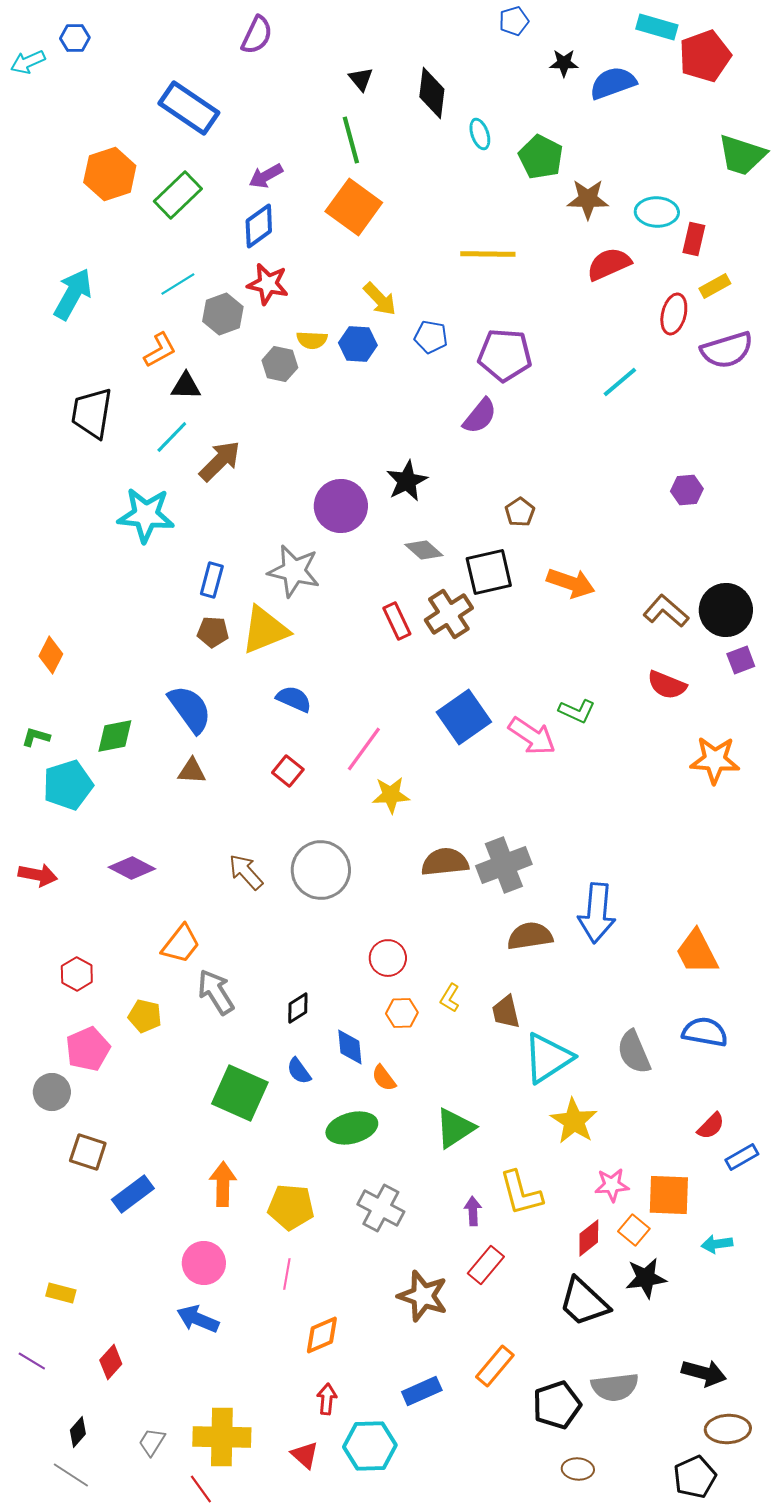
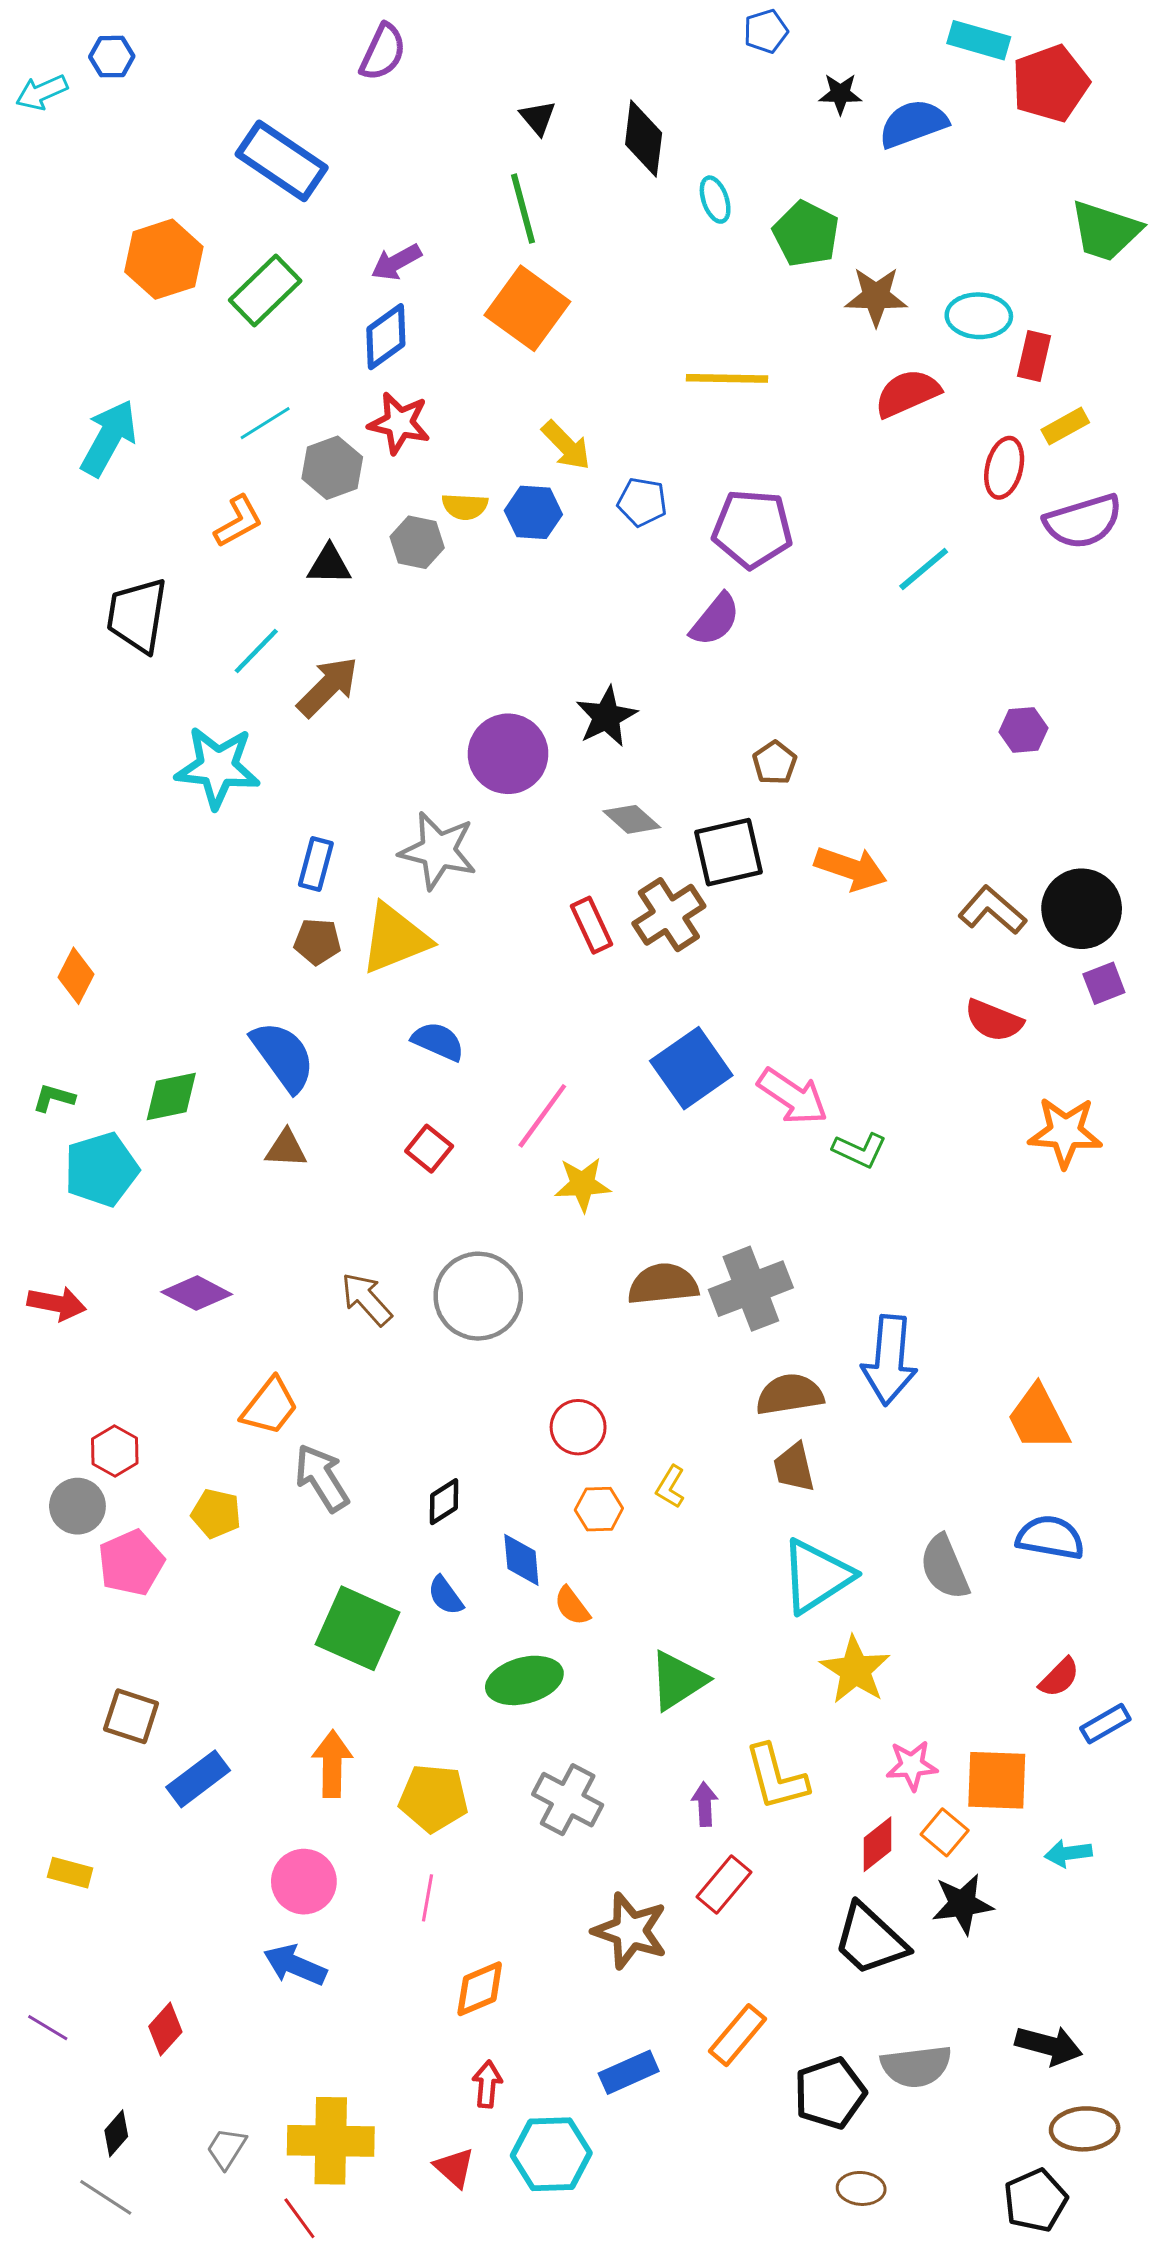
black triangle: (186, 386) -> (329, 565), moved
green L-shape: (577, 711) -> (860, 1150), moved
brown trapezoid: (506, 1012) -> (794, 1467), moved
gray circle: (52, 1092) -> (77, 1506), moved
yellow rectangle: (61, 1293) -> (70, 1873), moved

